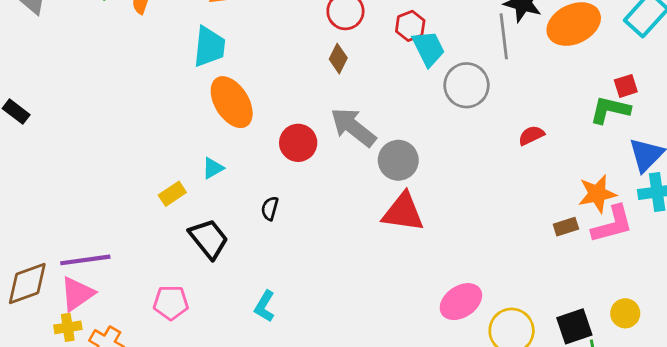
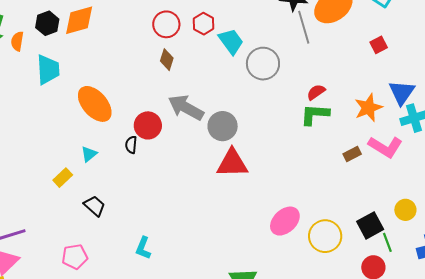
red hexagon: (410, 26) -> (204, 24), moved
gray line: (504, 36) -> (304, 27), moved
cyan trapezoid: (209, 47) -> (48, 70), moved
green L-shape: (610, 110) -> (315, 114), moved
orange star: (597, 194) -> (368, 108), moved
black semicircle: (270, 208) -> (131, 145), moved
pink L-shape: (612, 224) -> (385, 147), turned 56
black trapezoid: (209, 239) -> (94, 206), size x0.7

